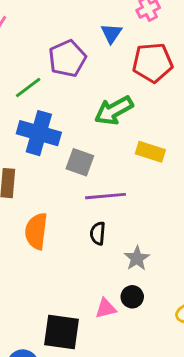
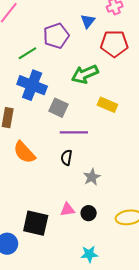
orange semicircle: (36, 231) -> (24, 152), turned -55
black circle: (132, 297) -> (89, 213), moved

